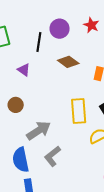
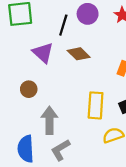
brown diamond: (68, 62) -> (79, 54), moved
purple triangle: (24, 70) -> (43, 53), size x1.5
gray arrow: (39, 131) -> (49, 120), turned -65

